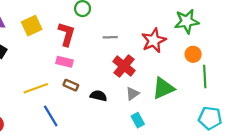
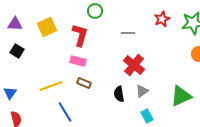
gray line: (110, 37) -> (128, 33), moved
red star: (154, 40) -> (162, 19), moved, size x0.7
green triangle: (163, 88) -> (181, 96), moved
black semicircle: (98, 96) -> (119, 94), moved, turned -112

